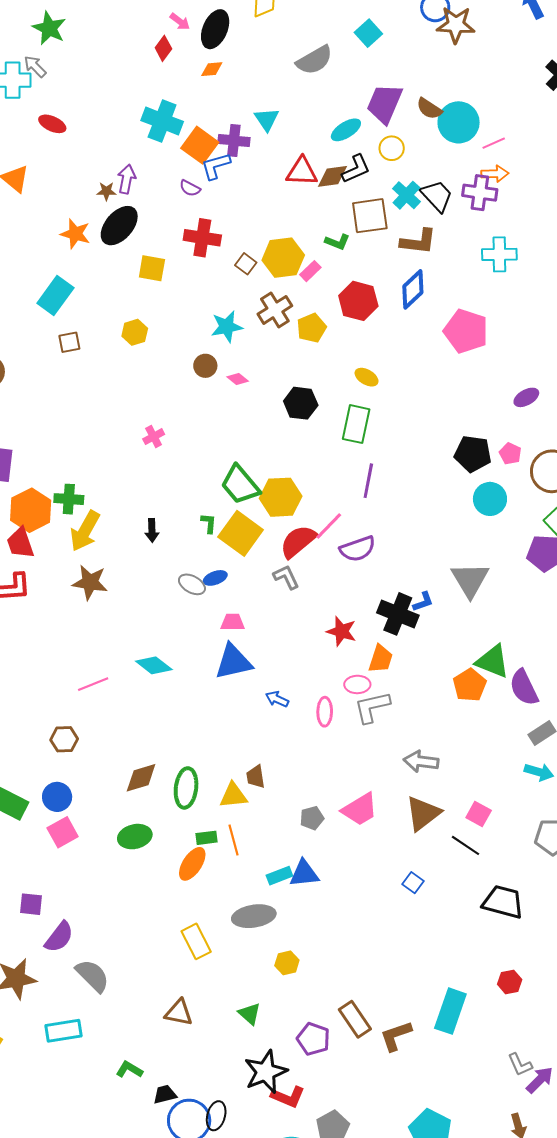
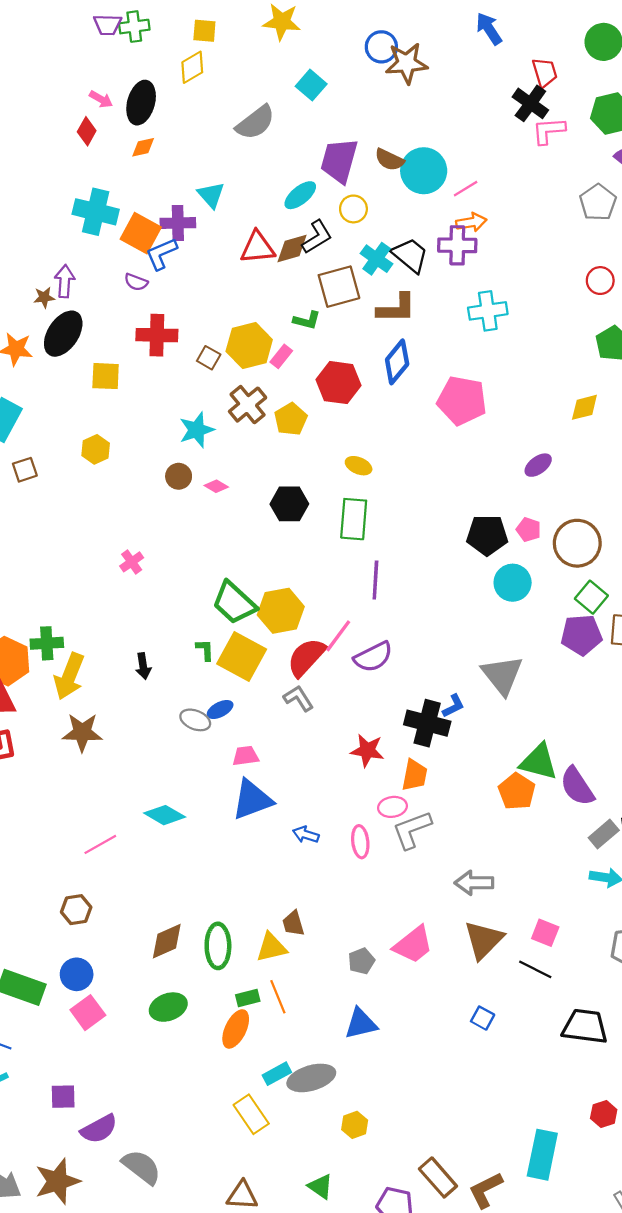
cyan rectangle: (279, 876) -> (277, 1074), moved
purple semicircle: (59, 937) -> (99, 1129), turned 32

